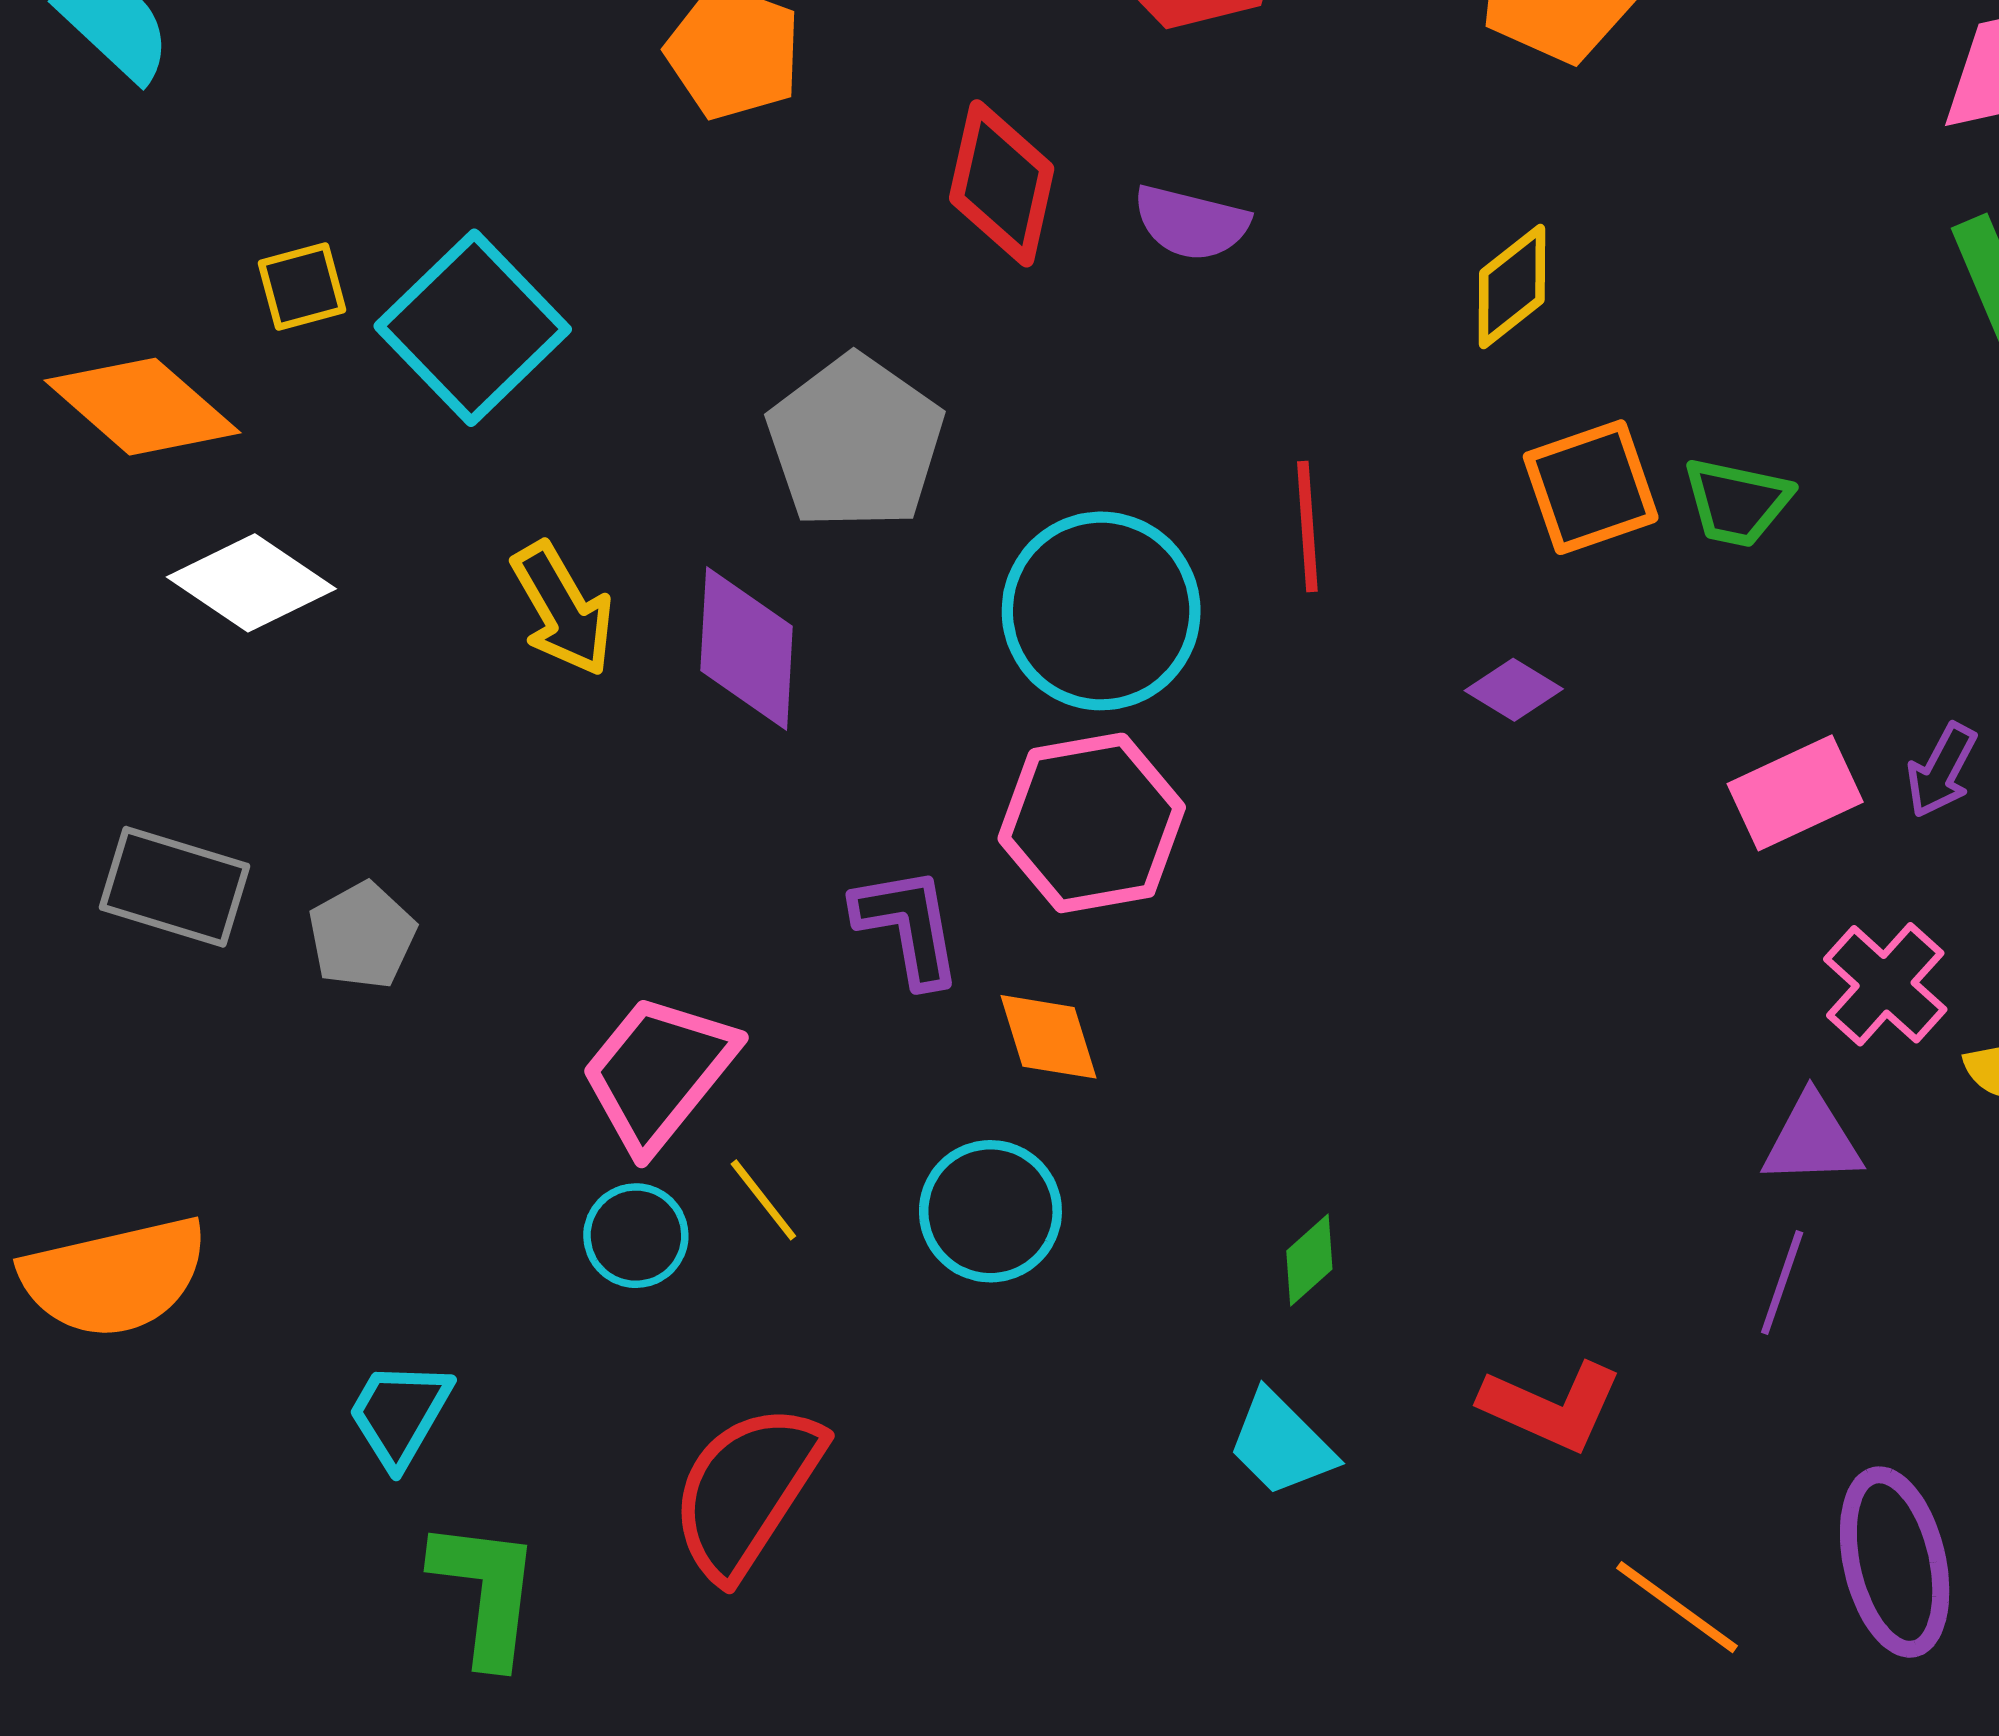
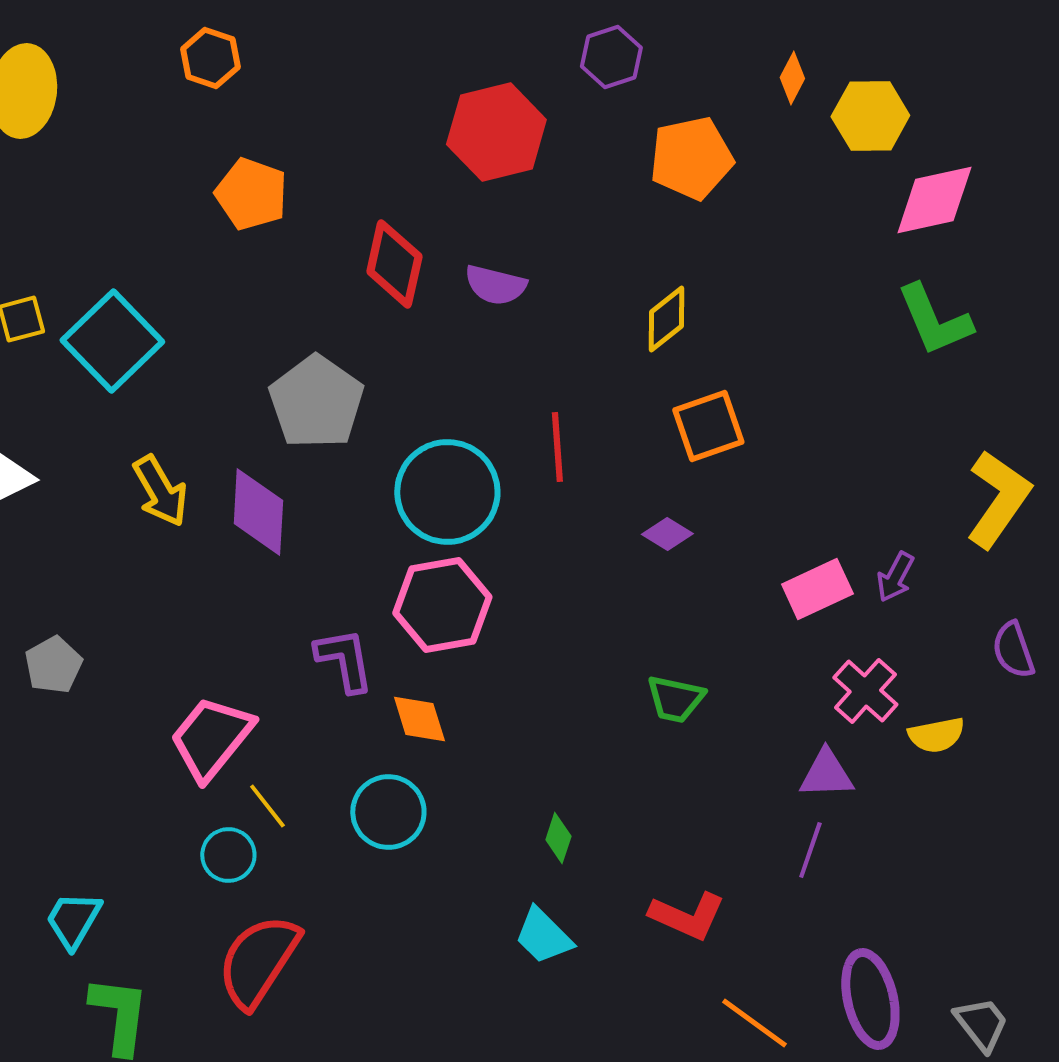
green trapezoid: (1737, 502) -> (675, 699), moved
cyan circle: (636, 1236) -> (228, 855), moved
green diamond: (1309, 1260) -> (558, 838), turned -30

